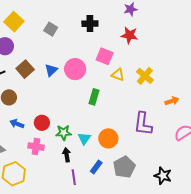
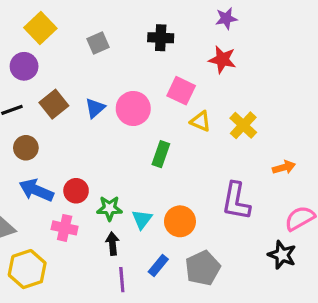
gray square: (51, 29) -> (98, 43), turned 32
blue arrow: (17, 124) -> (36, 190), size x1.5
black star: (163, 176) -> (282, 255), moved

